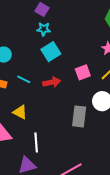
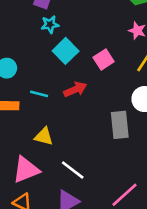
pink square: (83, 72) -> (104, 60), moved
white line: (36, 142) -> (73, 170), turned -36

